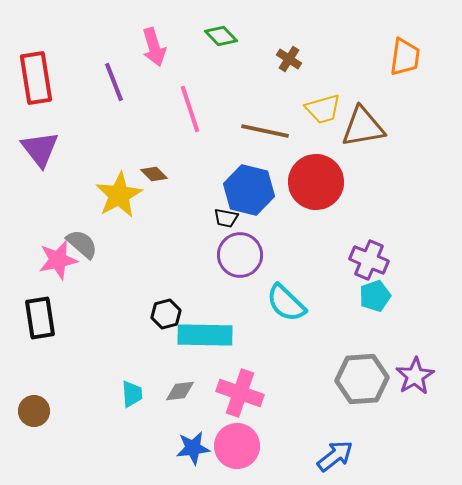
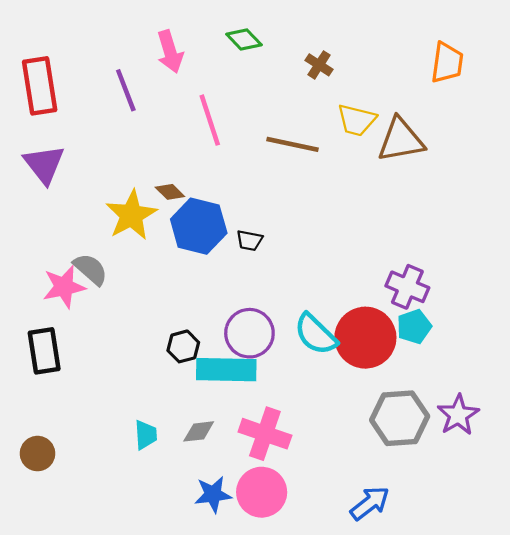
yellow trapezoid: (323, 109) -> (357, 120), turned 30
red circle: (316, 182) -> (365, 338), moved
blue hexagon: (249, 190) -> (199, 226), moved
purple circle: (240, 255) -> (249, 333), moved

